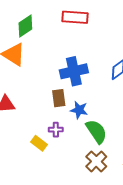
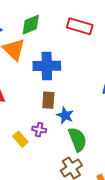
blue cross: (74, 71) -> (47, 66), moved

